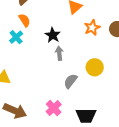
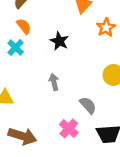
gray arrow: (59, 53) -> (54, 82), moved
gray semicircle: (71, 81) -> (88, 105), moved, turned 105

